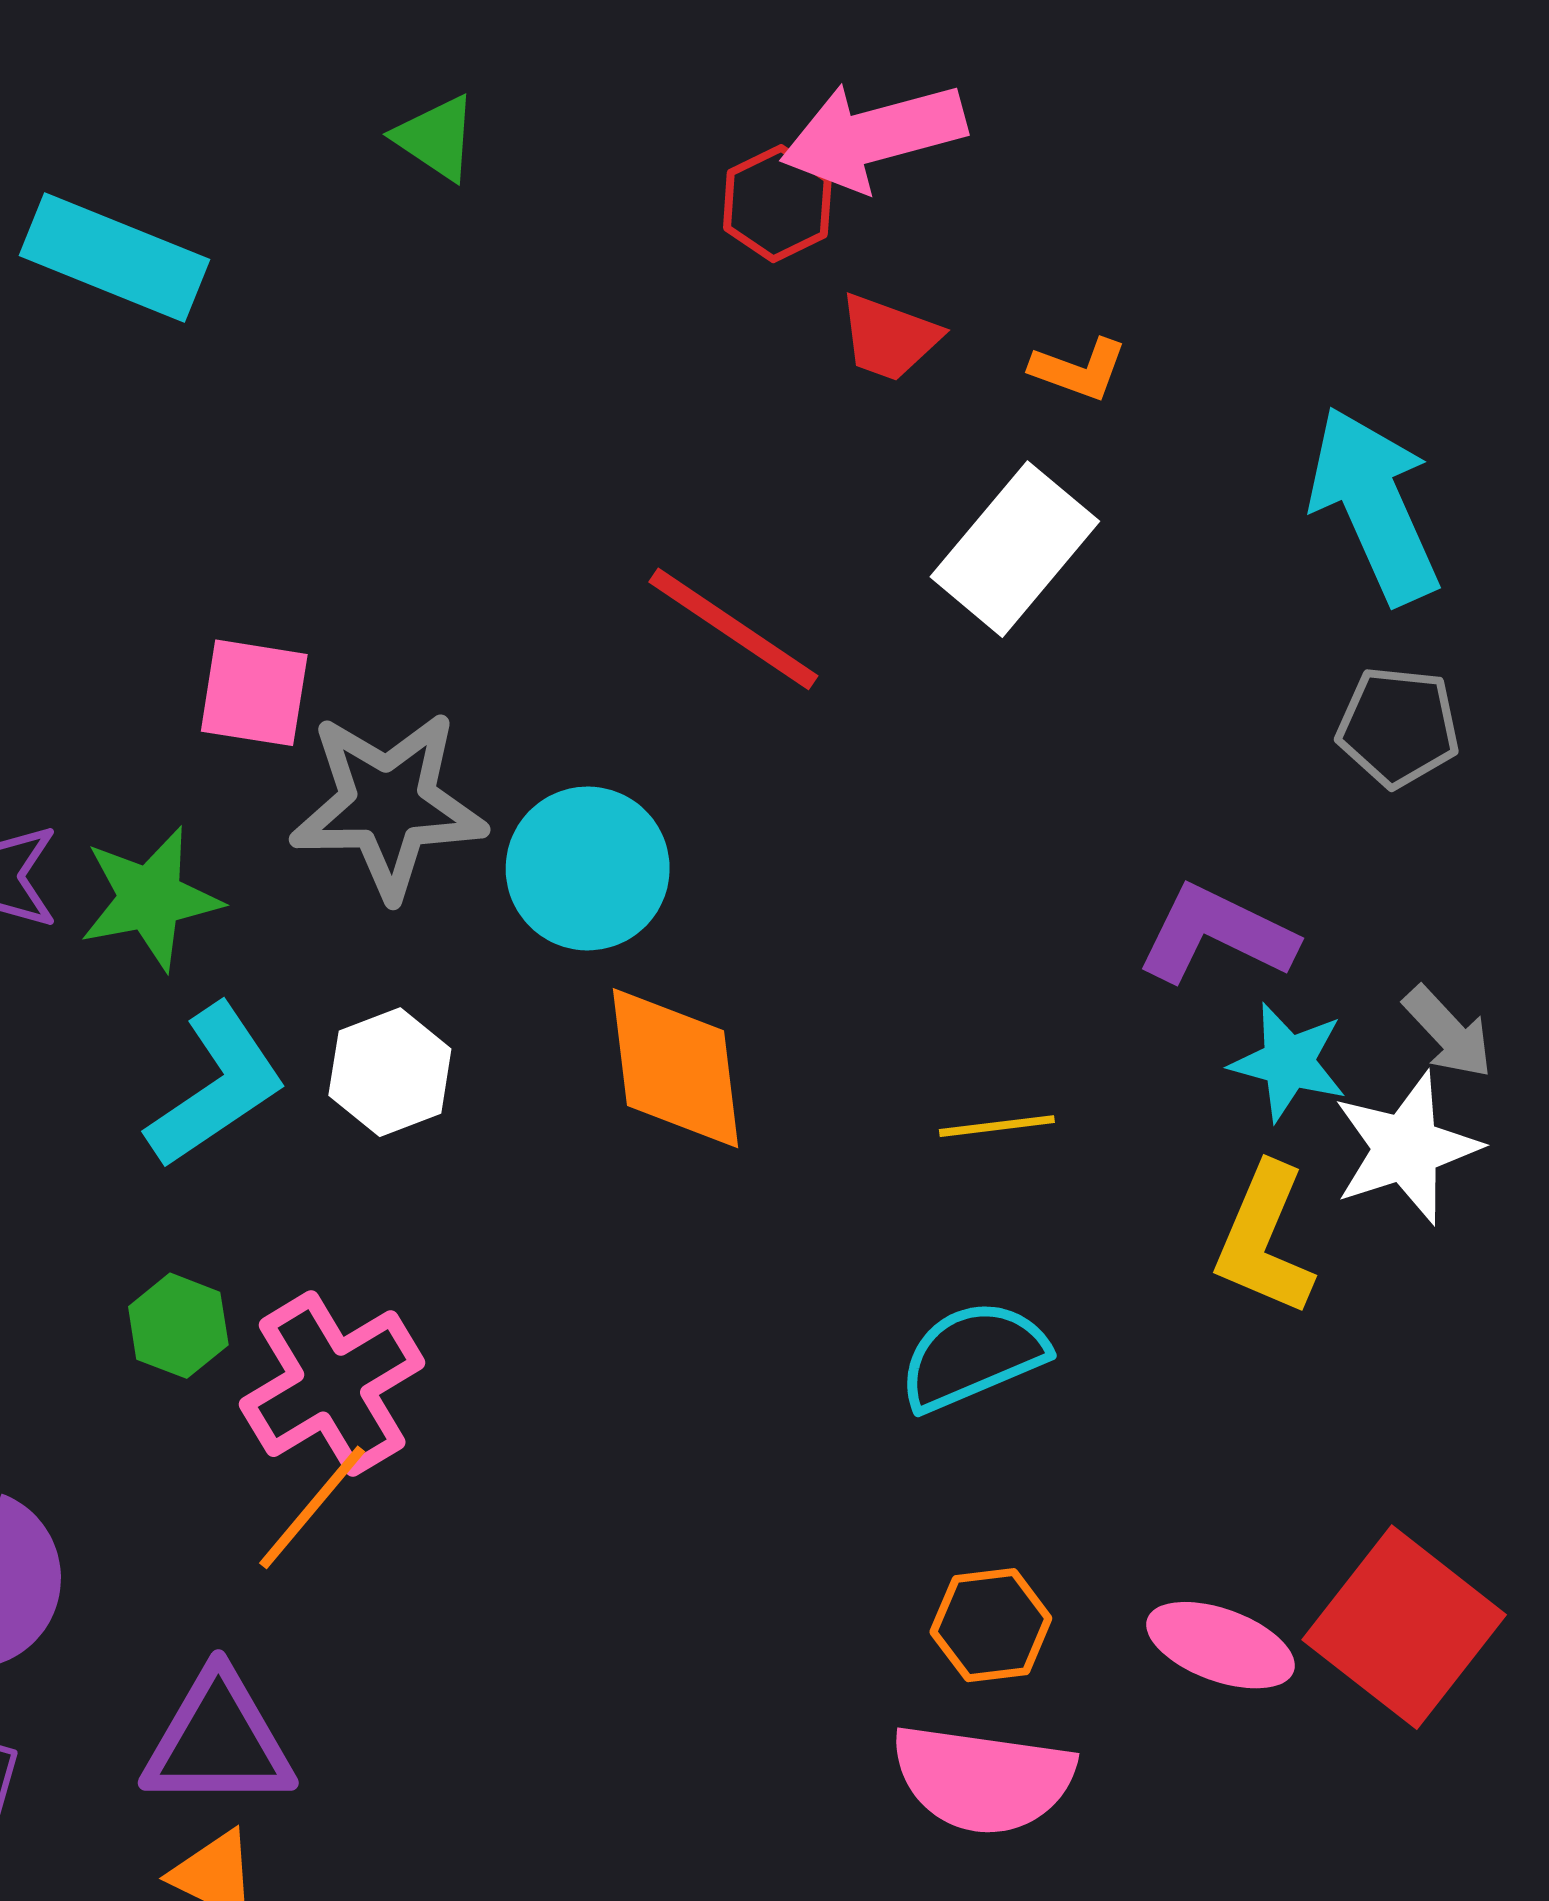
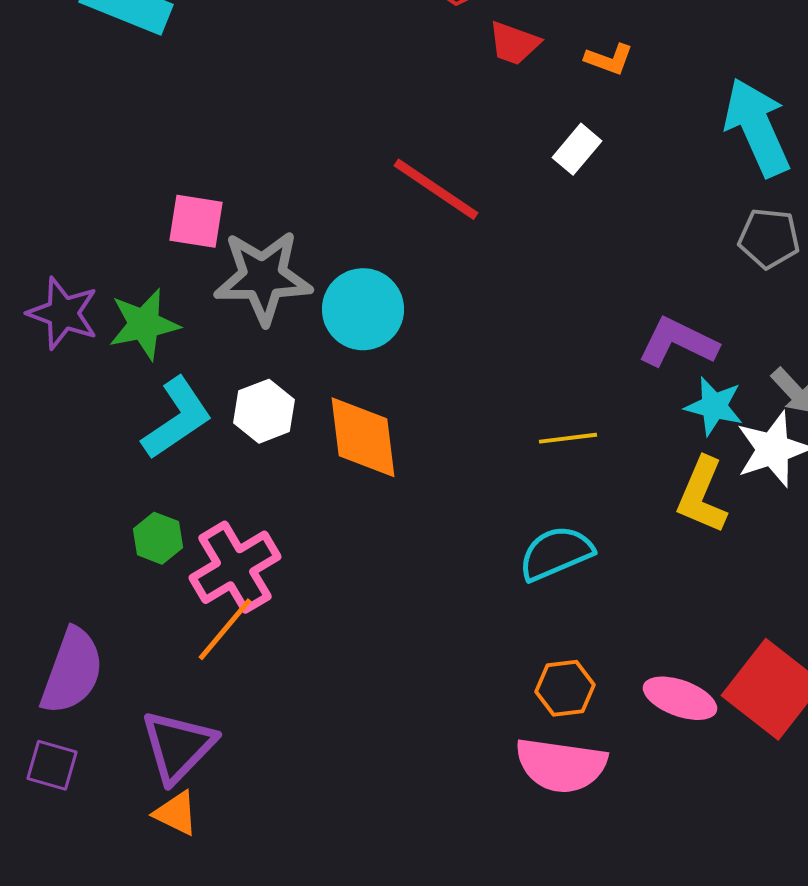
white rectangle: (1015, 549) -> (577, 149), size x0.6
orange diamond: (675, 1068) -> (363, 437), moved
purple triangle: (218, 1741) -> (178, 746), turned -46

